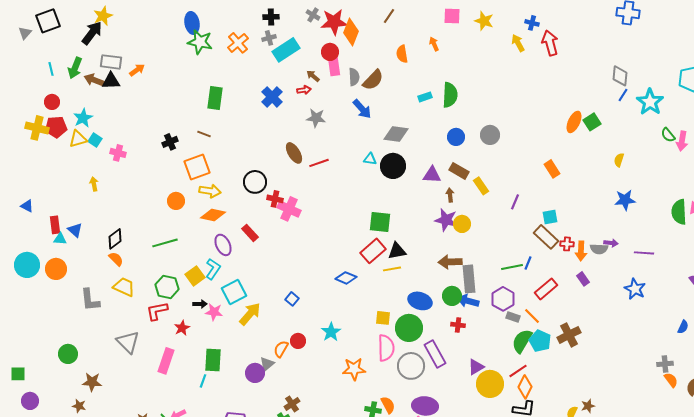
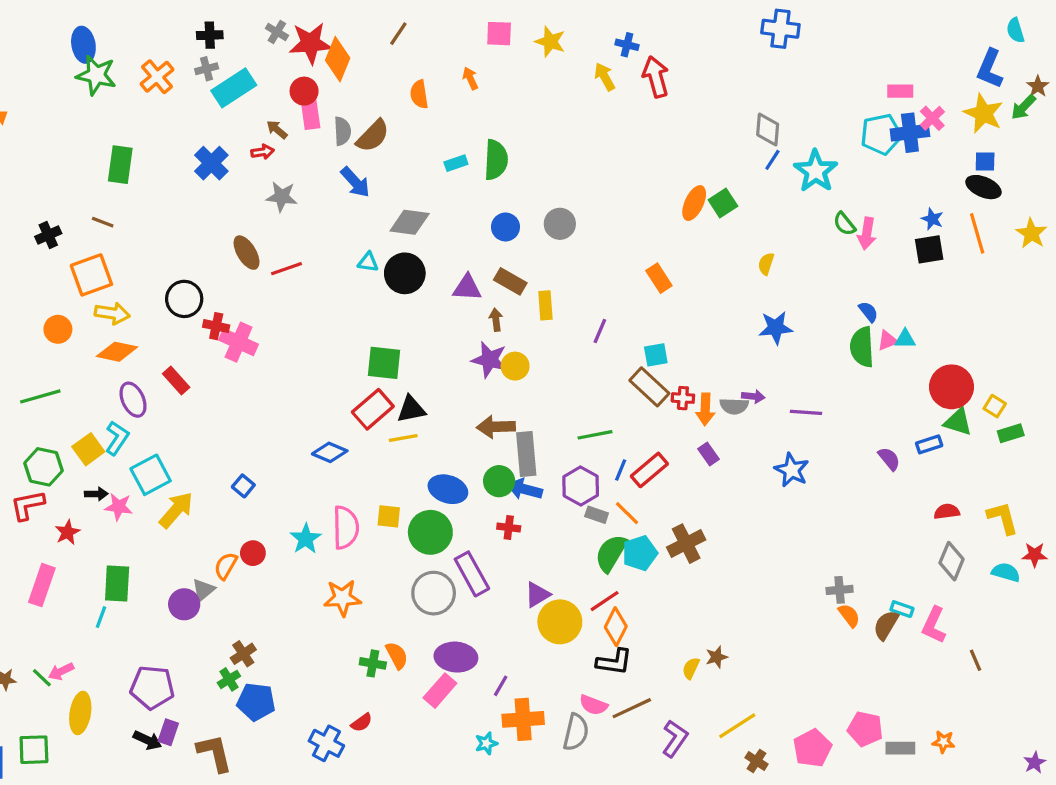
yellow rectangle: (481, 186) -> (545, 305), turned 30
blue line: (528, 263) -> (621, 470), moved
blue semicircle: (683, 327) -> (868, 312), moved, turned -64
cyan pentagon: (540, 341) -> (640, 553), turned 30
pink semicircle: (386, 348) -> (346, 528), moved

